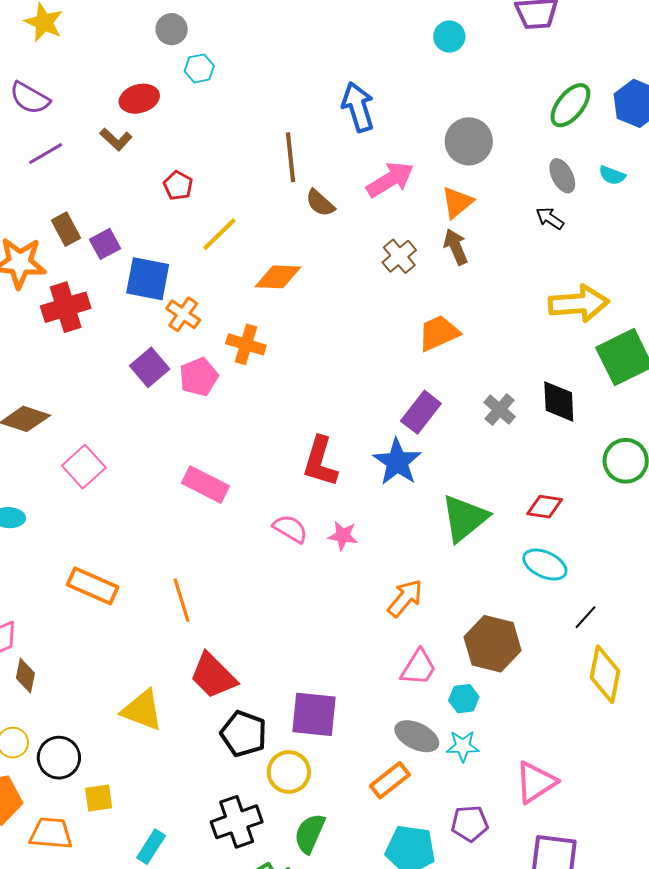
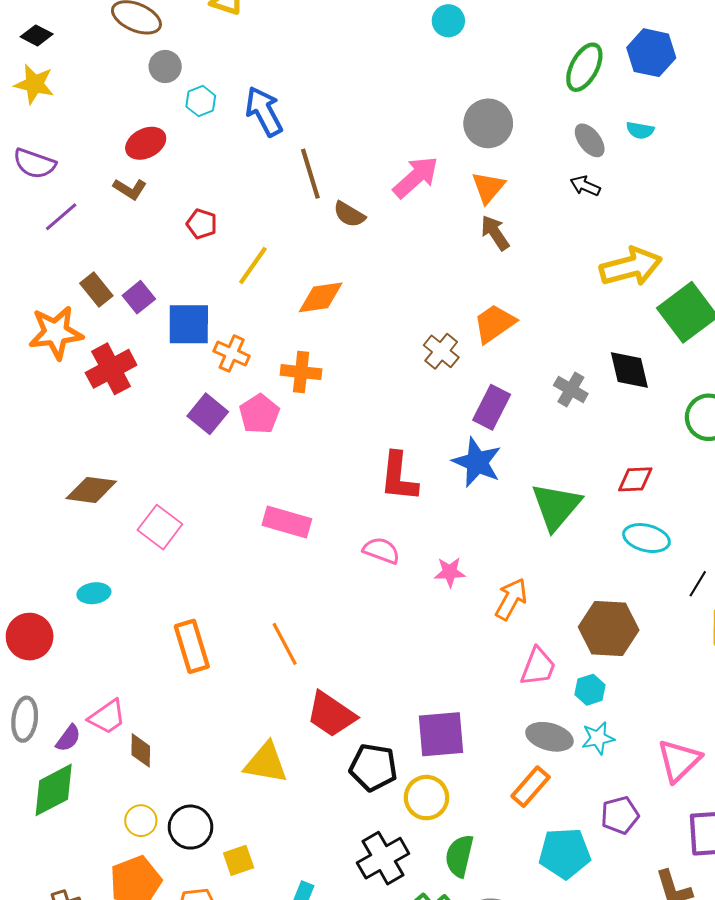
blue arrow: (358, 107) -> (264, 111), moved
brown cross: (399, 256) -> (441, 351), moved
pink star: (343, 536) -> (450, 572), moved
orange rectangle: (93, 586) -> (192, 646), turned 60

